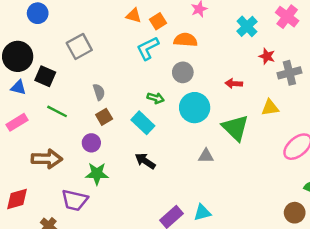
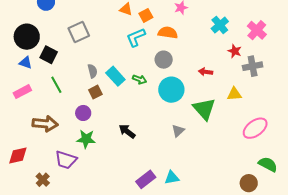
pink cross: (287, 17) -> (257, 30), moved
green line: (57, 111) -> (56, 85), turned 30
cyan rectangle: (143, 123) -> (115, 76), moved
gray triangle: (206, 156) -> (178, 131), turned -48

